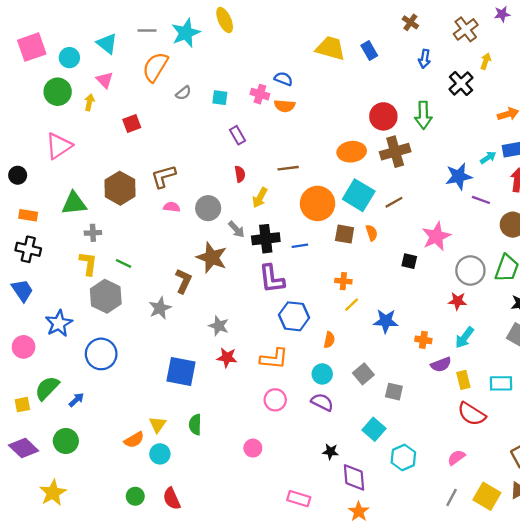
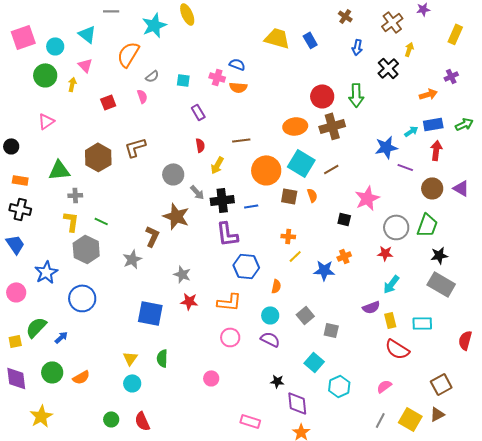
gray line: (147, 31) -> (111, 11), moved
pink triangle: (59, 146) -> (46, 121), size x0.7
pink semicircle: (172, 207) -> (142, 96), moved, turned 64
orange cross: (423, 340) -> (344, 256), moved, turned -32
orange semicircle: (134, 440) -> (81, 377), moved
purple diamond: (24, 448) -> (16, 378), turned 40

